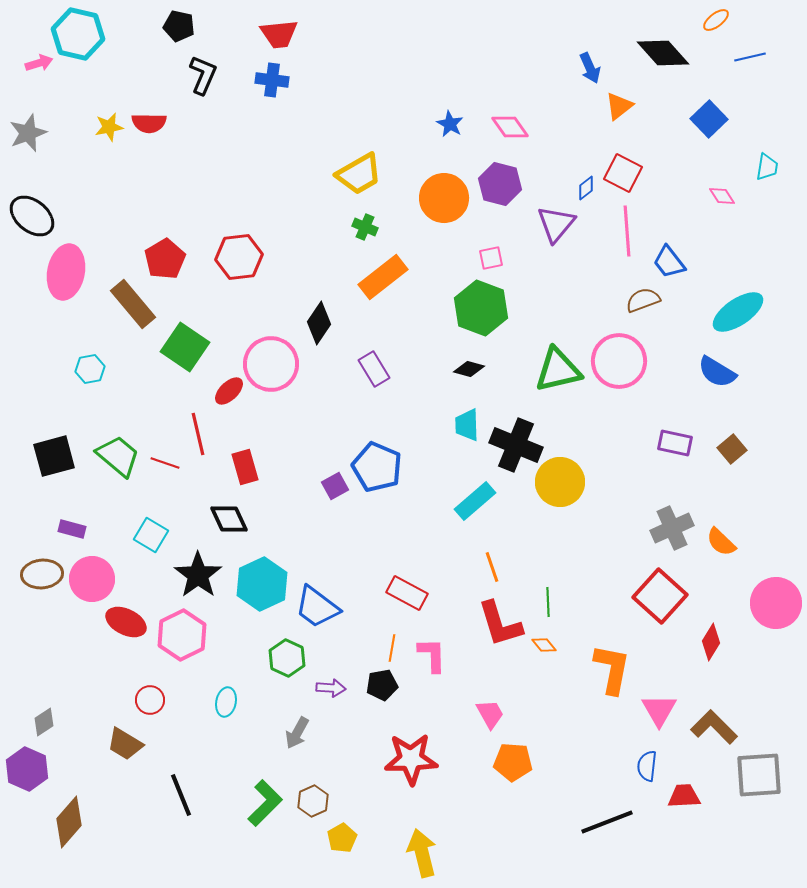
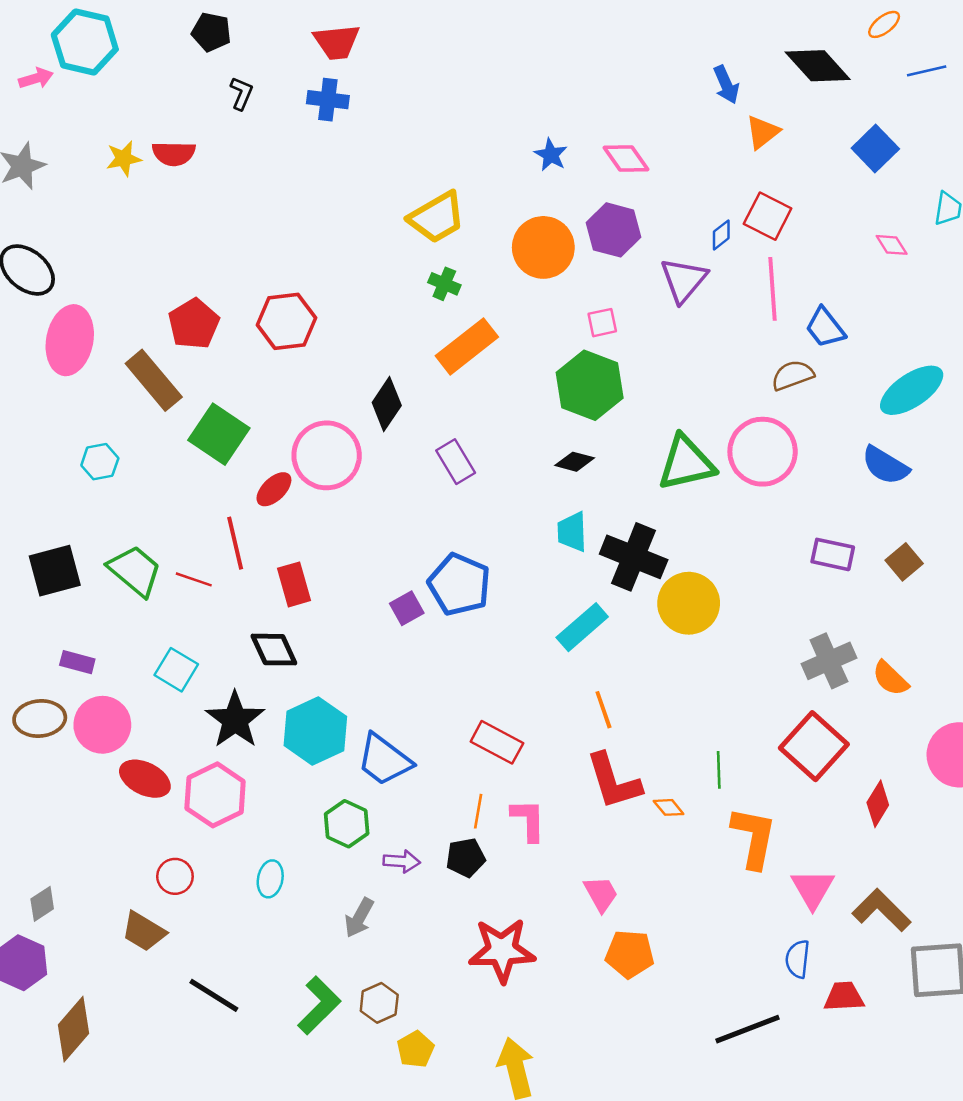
black L-shape: (203, 75) -> (241, 93), size x0.7
green line: (548, 602) -> (719, 770), moved
black line: (181, 795) -> (214, 995), turned -36

